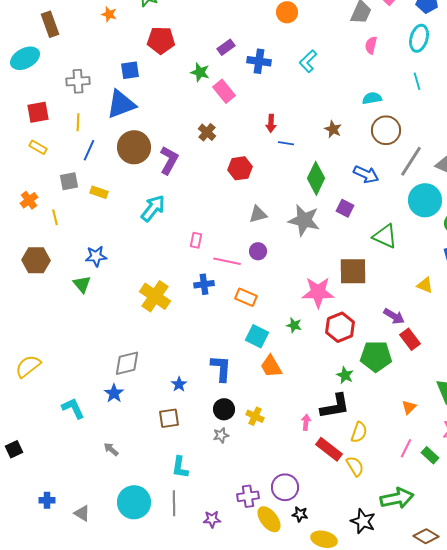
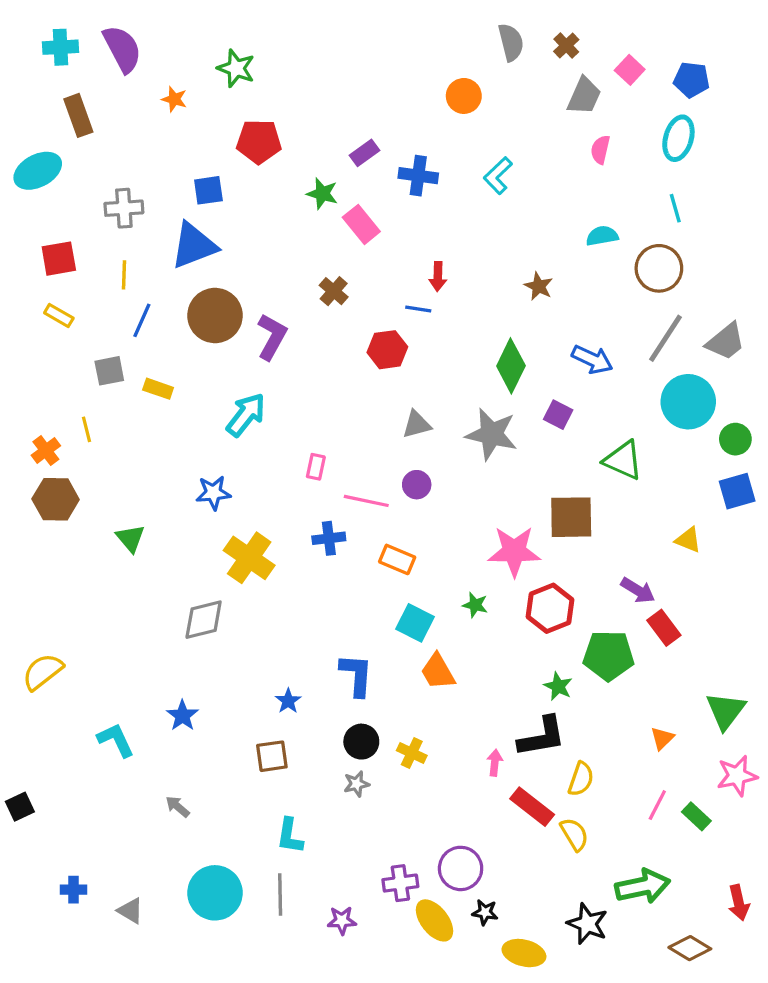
brown circle: (386, 130) -> (659, 268), moved
blue line: (286, 143) -> (418, 309), moved
orange cross: (29, 200) -> (46, 450), moved
blue star: (96, 256) -> (213, 493), moved
gray diamond: (127, 363) -> (204, 620), moved

